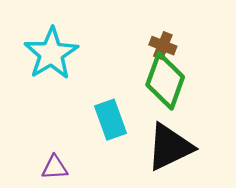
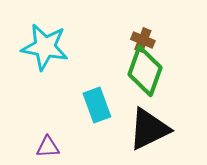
cyan star: (51, 54) -> (45, 47), turned -30

